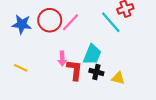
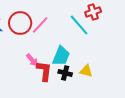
pink arrow: (62, 59) -> (32, 60), turned -40
yellow triangle: (118, 78) -> (86, 71), moved

